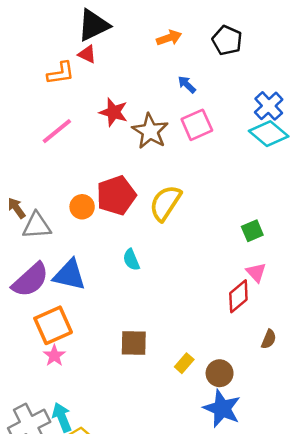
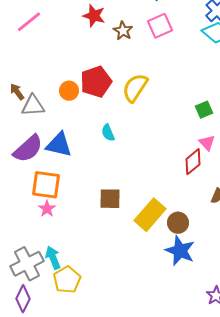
pink line: (57, 131) -> (29, 22), moved
brown star: (150, 131) -> (123, 31), size x0.7
orange square: (53, 325) -> (46, 185), turned 32
yellow rectangle: (184, 363) -> (150, 215), size x2.0

